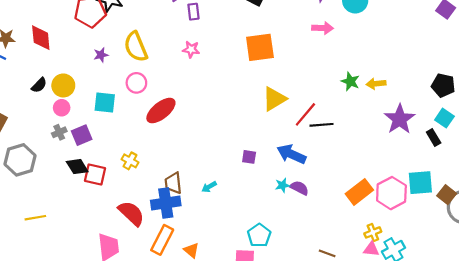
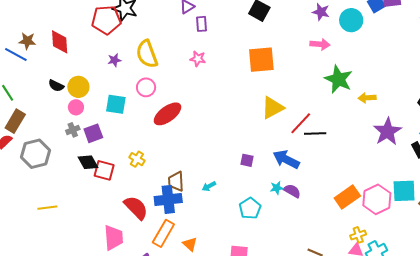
green star: (350, 81) -> (339, 79), moved, size x1.6
black semicircle: (39, 85) -> (56, 86), turned 70
cyan pentagon: (259, 235) -> (250, 208), moved

